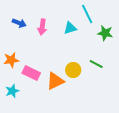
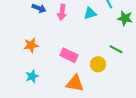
yellow circle: (73, 70) -> (98, 64), moved
pink rectangle: (31, 73) -> (69, 55), moved
orange triangle: (55, 81) -> (75, 83), moved, turned 36

